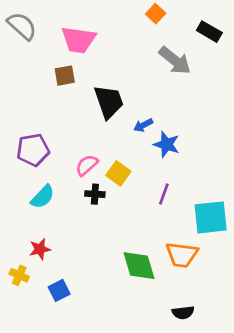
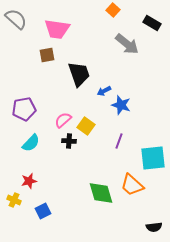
orange trapezoid: (182, 255) -> (132, 185), turned 35
black semicircle: (183, 312) -> (154, 227), moved

